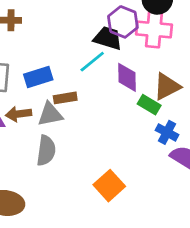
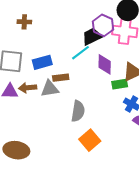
black trapezoid: (108, 38) -> (92, 37), turned -45
green rectangle: (149, 105) -> (120, 84), turned -42
gray semicircle: (46, 151) -> (78, 111), moved

